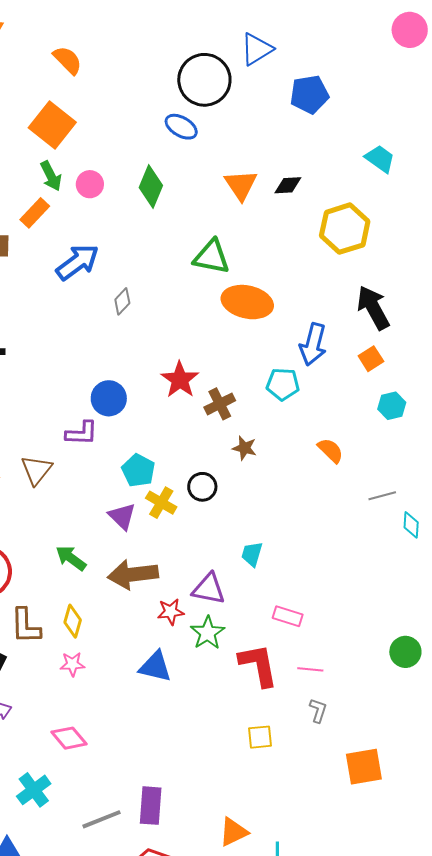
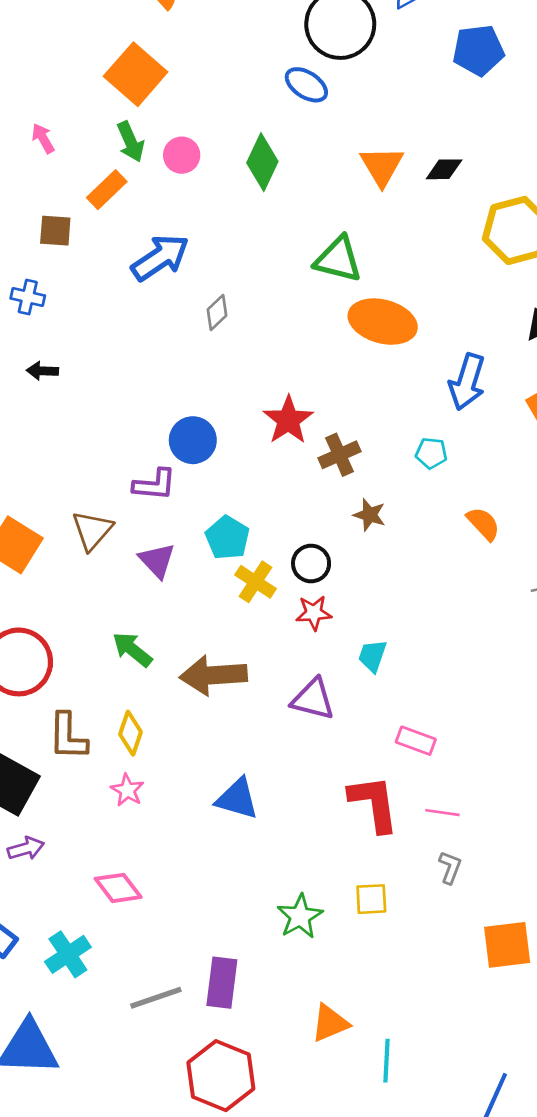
cyan pentagon: (283, 384) -> (431, 453), moved, size x0.7
purple triangle: (122, 516) -> (157, 560), moved
red star: (171, 612) -> (314, 613), moved
green star: (208, 633) -> (300, 916), moved
pink star: (72, 664) -> (127, 790), turned 30

